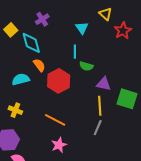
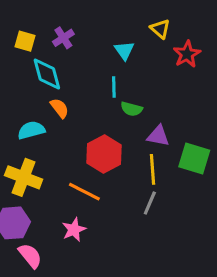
yellow square: (11, 30) -> (25, 41), moved, turned -32
red hexagon: (59, 81) -> (104, 154), moved
yellow cross: (15, 110) -> (24, 177), size x1.6
pink star: (59, 145) -> (74, 230), moved

